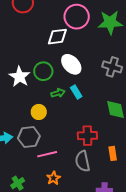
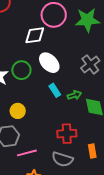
gray cross: (112, 67) -> (90, 64), turned 36
green arrow: (58, 93) -> (74, 95), moved
gray semicircle: (83, 161) -> (62, 159), turned -60

